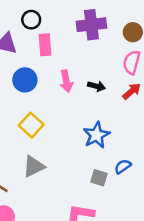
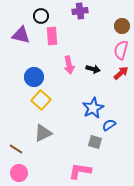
purple cross: (91, 25) -> (80, 11), moved, size x0.7
blue circle: (25, 80) -> (34, 77), moved
blue semicircle: (123, 166) -> (109, 125), moved

